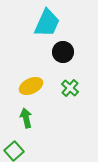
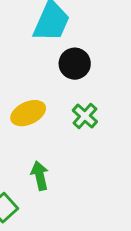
green arrow: (26, 118) -> (40, 176), moved

